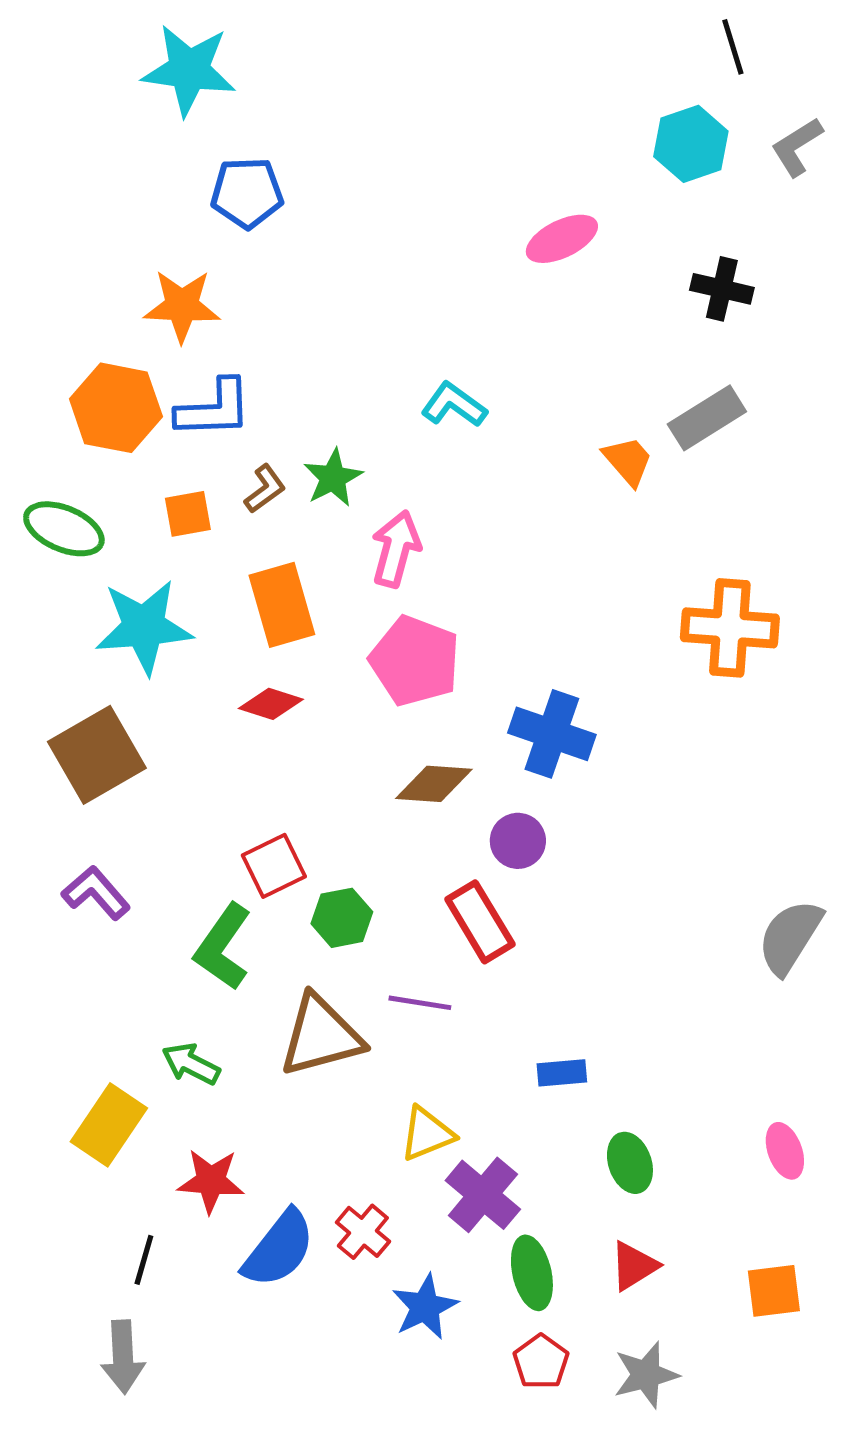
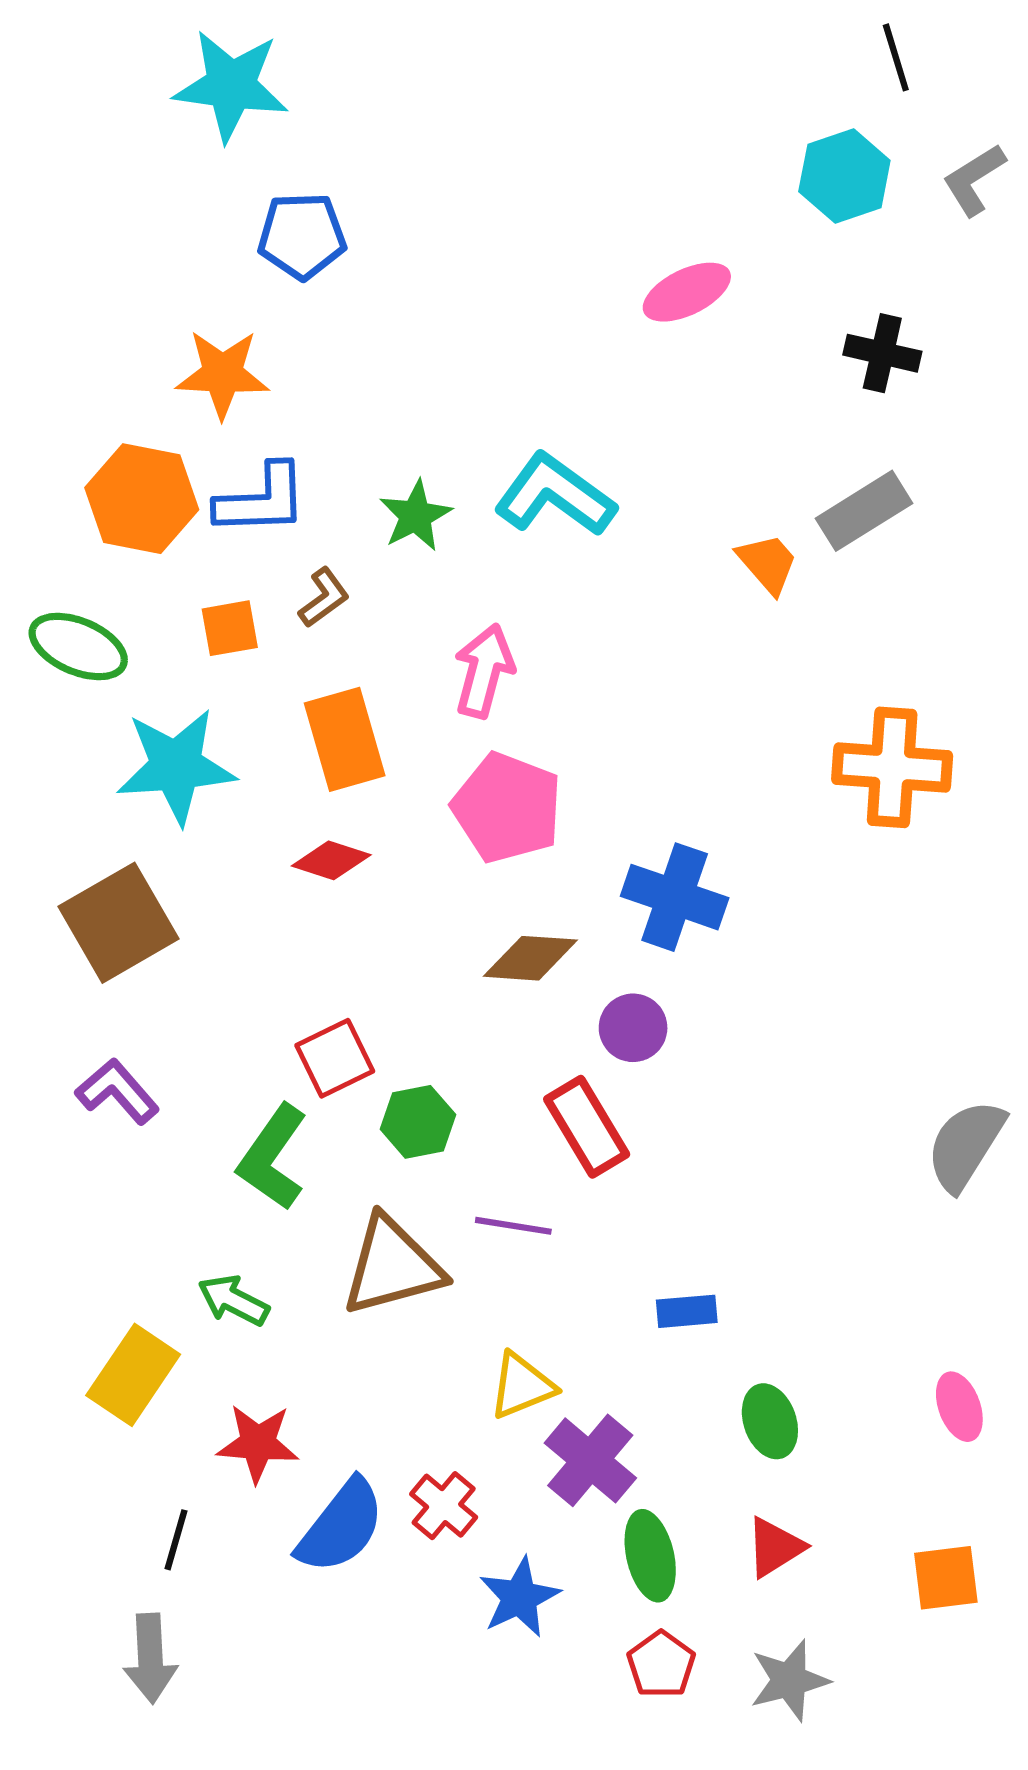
cyan L-shape: (454, 405) -> (555, 495), size x1.5
green star: (333, 478) -> (416, 516), moved

